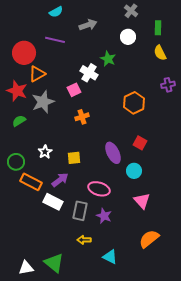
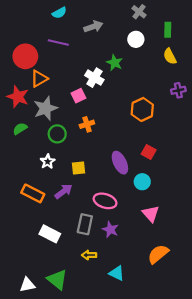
green circle: (16, 162) -> (57, 134), moved
white rectangle: (53, 202) -> (50, 234), moved

